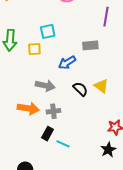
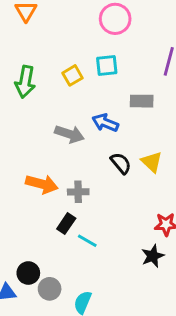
cyan square: (48, 31) -> (107, 65), moved
yellow square: (34, 49) -> (72, 75), moved, turned -32
blue arrow: (67, 63) -> (105, 123), turned 48
gray arrow: (45, 86) -> (69, 134), moved

